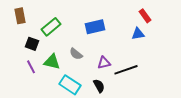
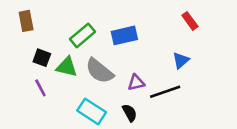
green rectangle: (51, 27) -> (82, 35), moved
blue triangle: (138, 34) -> (181, 60), moved, turned -32
gray semicircle: (76, 54) -> (99, 71), size x1.6
green triangle: (52, 62) -> (67, 67), moved

